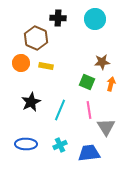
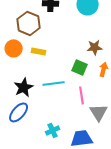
cyan line: (60, 110) -> (54, 83), moved, turned 60
blue ellipse: (26, 144) -> (19, 112), moved, turned -50

